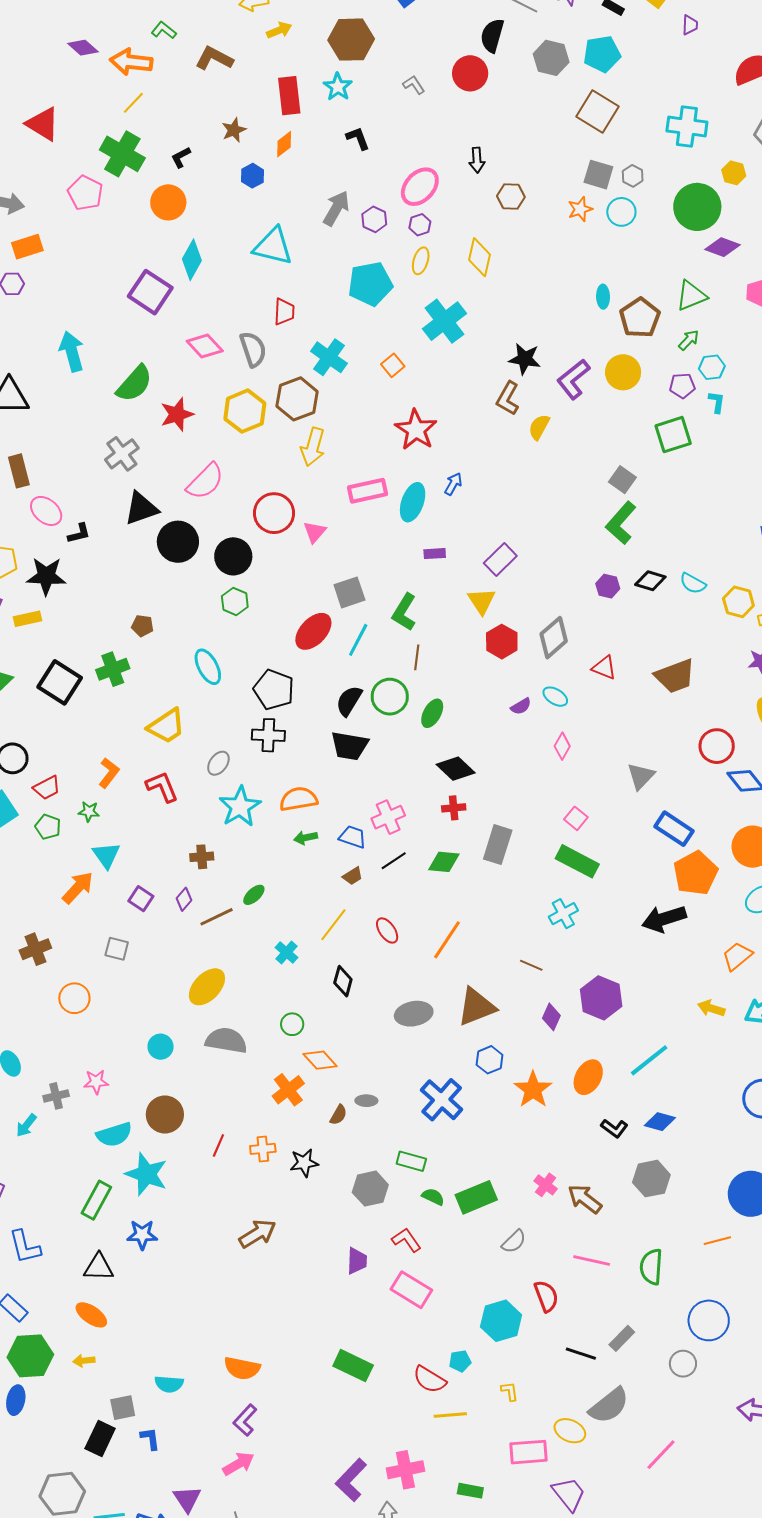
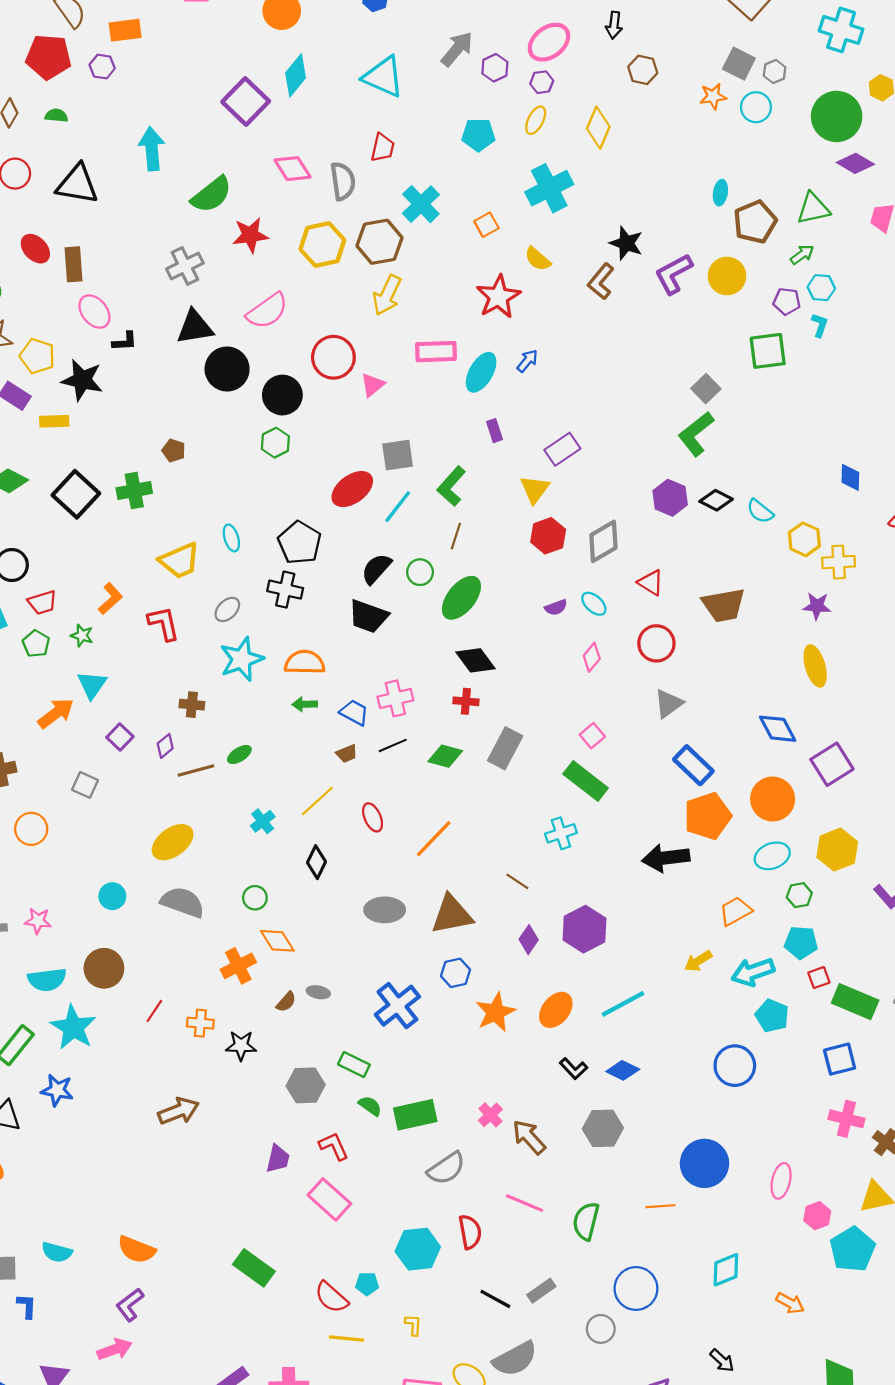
cyan pentagon: (370, 284) -> (478, 135), size x0.7
yellow semicircle: (539, 427) -> (538, 259), moved, turned -88
purple rectangle: (435, 554) -> (495, 431), turned 65
purple hexagon: (608, 586) -> (670, 498), size x1.4
cyan ellipse: (208, 667) -> (231, 538), moved, size x0.7
green circle: (390, 697) -> (420, 572), size x0.7
green ellipse: (432, 713) -> (461, 598), size x1.5
red circle: (717, 746) -> (656, 643), moved
yellow arrow: (711, 1008) -> (698, 961), turned -60
gray semicircle: (514, 1242) -> (446, 1168), size x1.4

